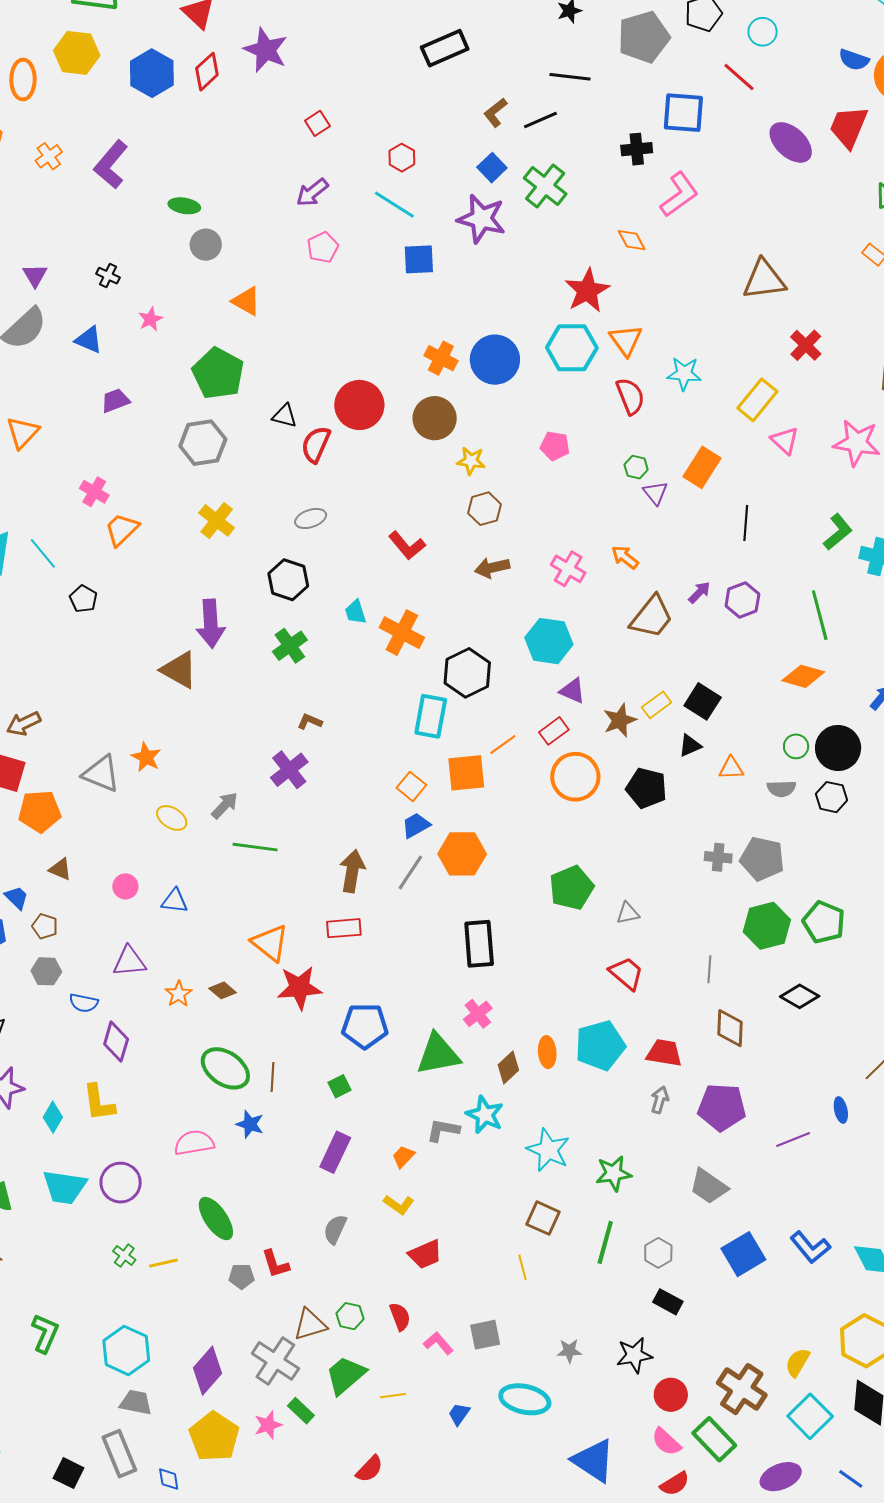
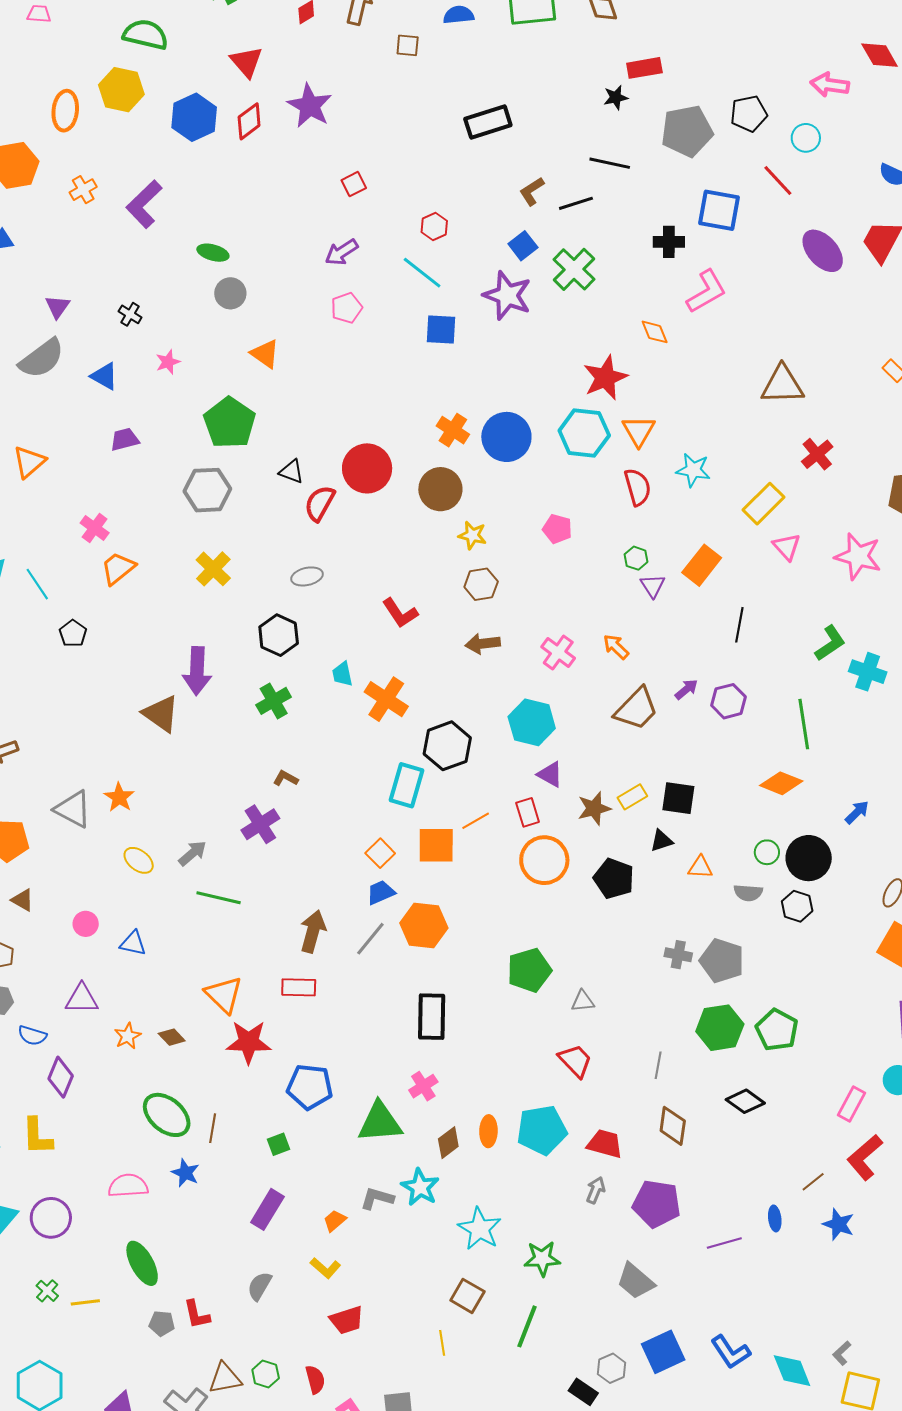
black square: (703, 701) -> (678, 798), turned -30
red rectangle: (554, 731) -> (528, 812), turned -76
gray hexagon: (658, 1253) -> (611, 1368), moved

